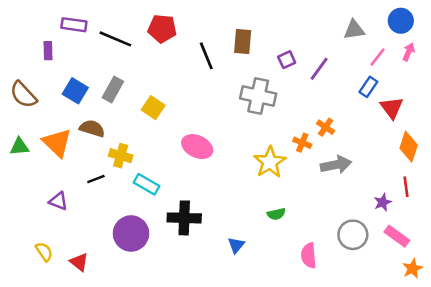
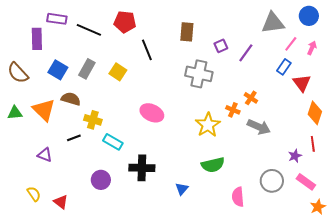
gray triangle: (354, 30) -> (273, 23), size x1.4
purple rectangle: (48, 51) -> (37, 39), size x1.5
pink arrow: (409, 52) -> (312, 48), moved
black line: (206, 56) -> (147, 50), moved
yellow square: (153, 108) -> (118, 72), moved
gray arrow: (336, 165) -> (259, 127), turned 35
green semicircle: (276, 214) -> (213, 165), size x1.6
purple circle: (131, 233) -> (101, 180), size x0.7

